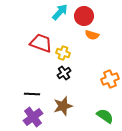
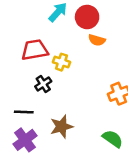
red trapezoid: (41, 43) -> (35, 50), turned -30
black cross: (64, 73) -> (43, 84), moved

